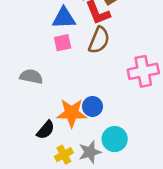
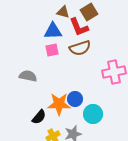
brown semicircle: (99, 40) -> (80, 48), turned 50
cyan circle: (115, 139) -> (93, 114), moved

